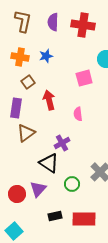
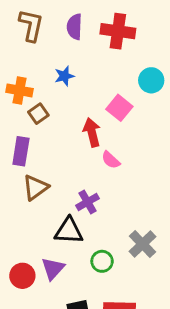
orange cross: (20, 57) -> (19, 90), moved
pink square: (84, 78) -> (119, 108), turned -36
red arrow: (49, 100) -> (92, 132), moved
pink semicircle: (78, 114) -> (111, 160), turned -40
black triangle: (49, 163) -> (69, 231), turned -30

